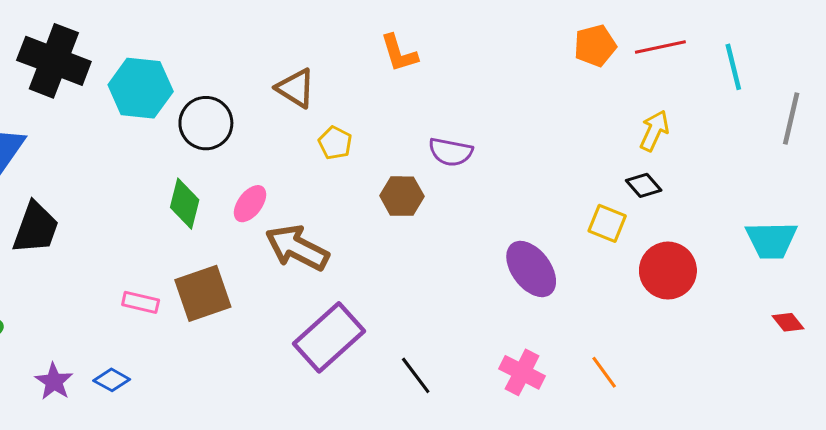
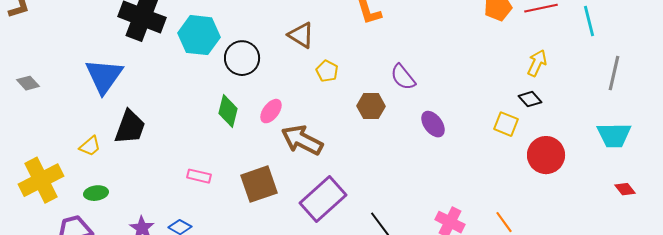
gray line: (791, 119) -> (614, 73), moved
purple semicircle: (451, 152) -> (403, 77), turned 40
purple ellipse: (531, 269) -> (433, 124), moved, size x0.7
brown square: (203, 293) -> (259, 184), moved

